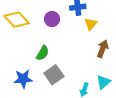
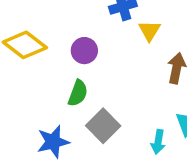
purple circle: (52, 19) -> (84, 51), moved

